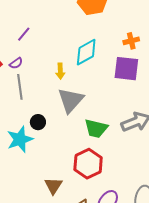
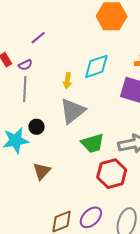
green trapezoid: (96, 128) -> (93, 143), turned -40
red hexagon: (88, 164) -> (112, 174), moved
brown triangle: (53, 186) -> (42, 171), moved

